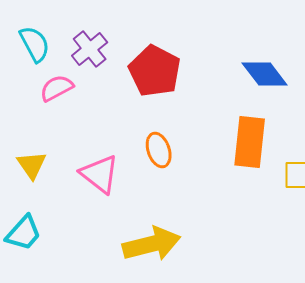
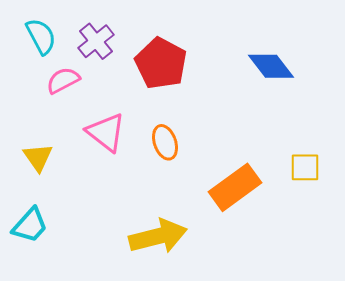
orange rectangle: (250, 142) -> (235, 187), moved, turned 48
pink triangle: (100, 174) -> (106, 132), moved

